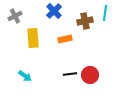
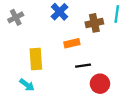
yellow rectangle: (33, 38) -> (36, 59), moved
black line: (70, 74) -> (83, 66), moved

